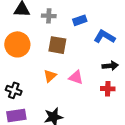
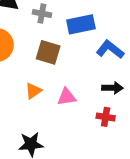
blue rectangle: (80, 20) -> (81, 24), size x1.5
pink triangle: (76, 77) -> (67, 97), turned -35

